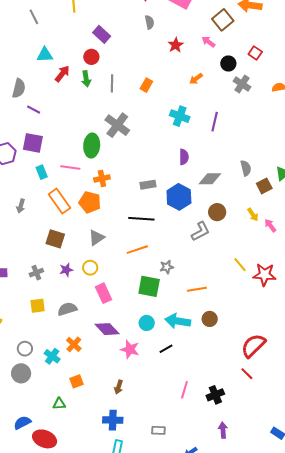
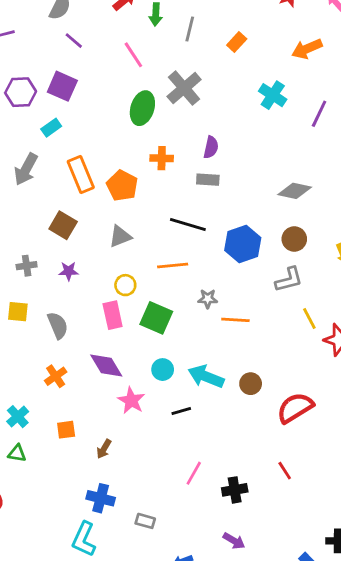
orange arrow: (196, 79) -> (307, 49), size x1.5
purple semicircle: (184, 157) -> (211, 147), moved
pink line: (70, 167) -> (133, 55), moved, turned 36
cyan rectangle: (42, 172) -> (51, 128), moved, turned 64
orange cross: (102, 178) -> (162, 158), moved
blue hexagon: (179, 197) -> (243, 244), moved
gray arrow: (21, 206) -> (26, 169), size x1.6
gray L-shape: (200, 231) -> (289, 280), moved
yellow circle: (90, 268) -> (125, 285), moved
green square: (149, 286) -> (156, 318), moved
orange line: (197, 289) -> (235, 320), moved
gray semicircle: (67, 309) -> (58, 325), turned 72
red semicircle: (253, 346) -> (295, 408), moved
cyan cross: (52, 356) -> (18, 417), moved
orange square: (77, 381) -> (66, 430), moved
blue cross: (113, 420) -> (101, 498), moved
purple arrow: (223, 430) -> (234, 541), turned 112

